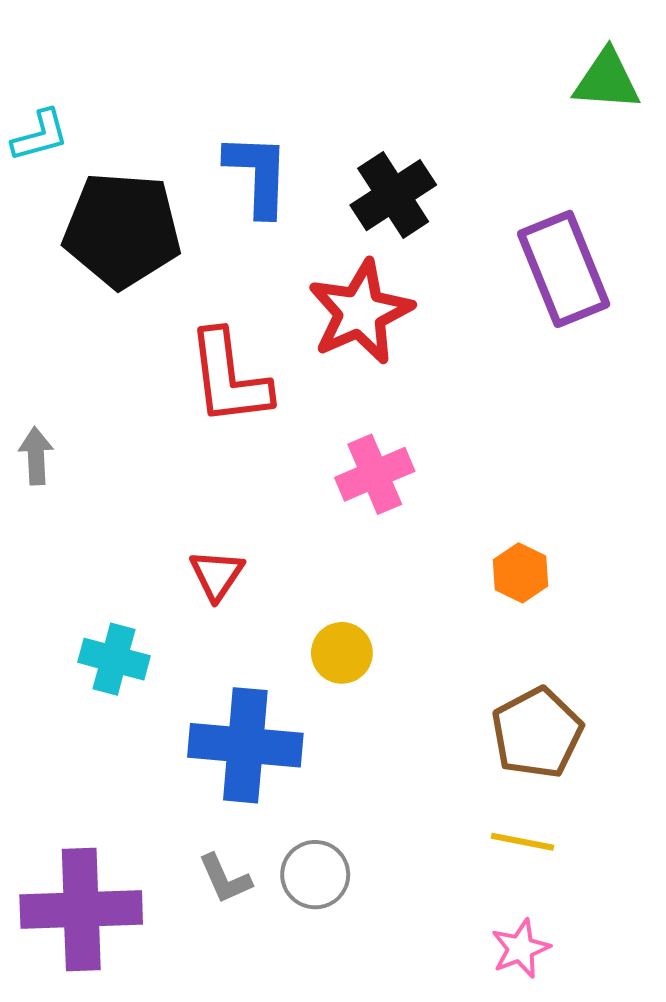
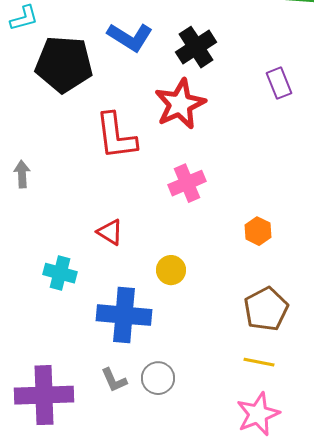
blue L-shape: (258, 175) -> (130, 37), turned 120
purple rectangle: (564, 269) -> (279, 83), size x0.6
red triangle: (217, 575) -> (110, 232), turned -32
pink star: (521, 949) -> (258, 414), size x1.5

